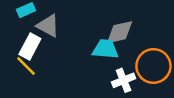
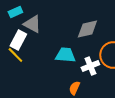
cyan trapezoid: (105, 49) -> (65, 55), moved

